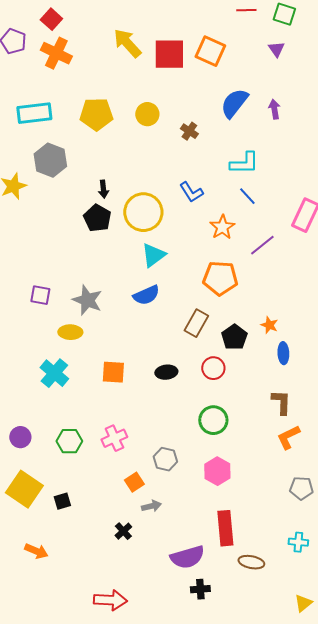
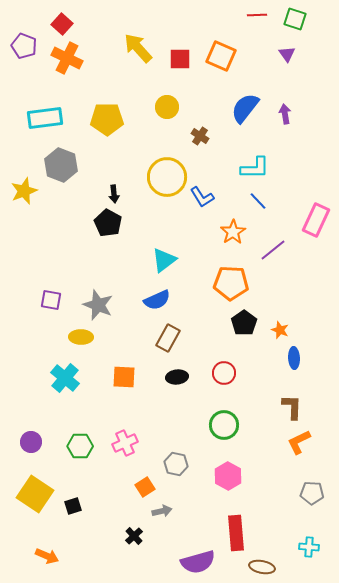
red square: (169, 54) -> (180, 59), size x0.7
yellow circle: (147, 114) -> (167, 107), moved
yellow circle: (143, 212) -> (167, 177), moved
brown rectangle: (196, 323) -> (168, 338), moved
black pentagon: (234, 337) -> (244, 323), moved

